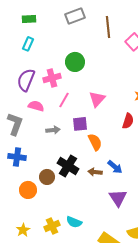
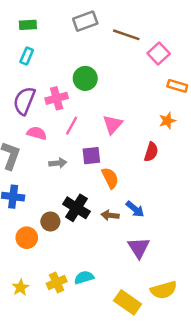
brown line: (108, 27) -> (126, 35), turned -65
cyan semicircle: (74, 222) -> (84, 278), turned 140

